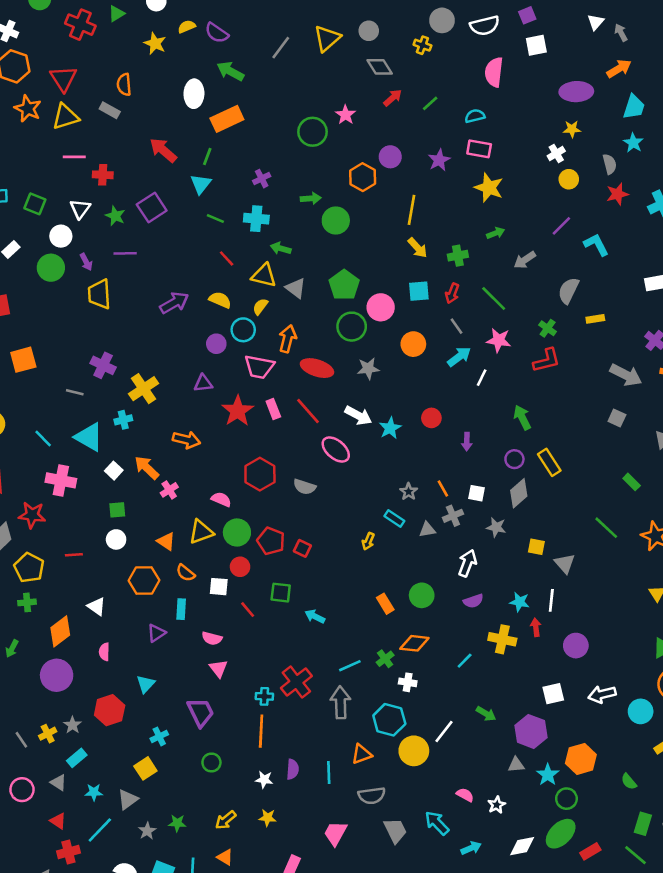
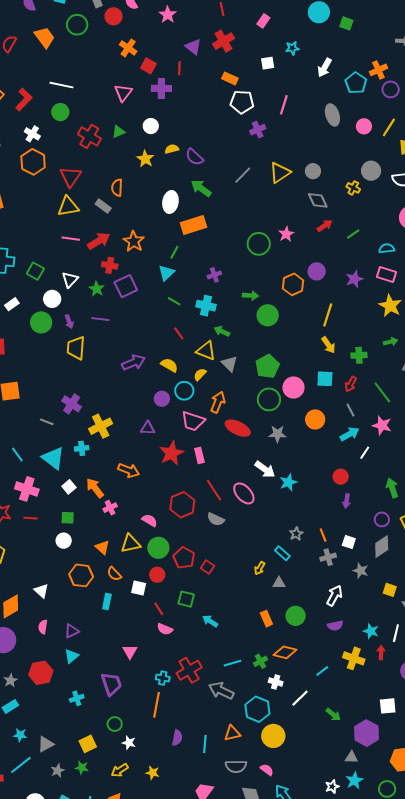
orange star: (28, 109) -> (134, 241), moved
red arrow: (163, 150) -> (99, 241), moved, turned 100
red cross: (103, 175) -> (110, 265), moved
red line: (308, 411) -> (214, 490), moved
red circle: (431, 418) -> (341, 477), moved
gray triangle: (427, 530) -> (279, 583), moved
red line: (74, 555) -> (31, 518), moved
purple triangle: (156, 633) -> (72, 631), moved
pink semicircle: (212, 638) -> (165, 629), moved
gray arrow: (340, 702) -> (221, 691), turned -70
white line: (444, 731) -> (300, 698), moved
yellow square: (145, 768) -> (88, 744), moved
cyan star: (548, 775) -> (354, 781), moved
white star: (264, 780) -> (129, 743), moved
pink semicircle: (465, 795) -> (267, 770), moved

